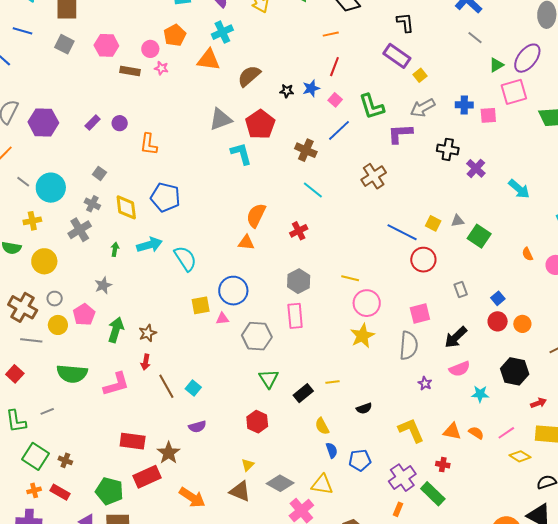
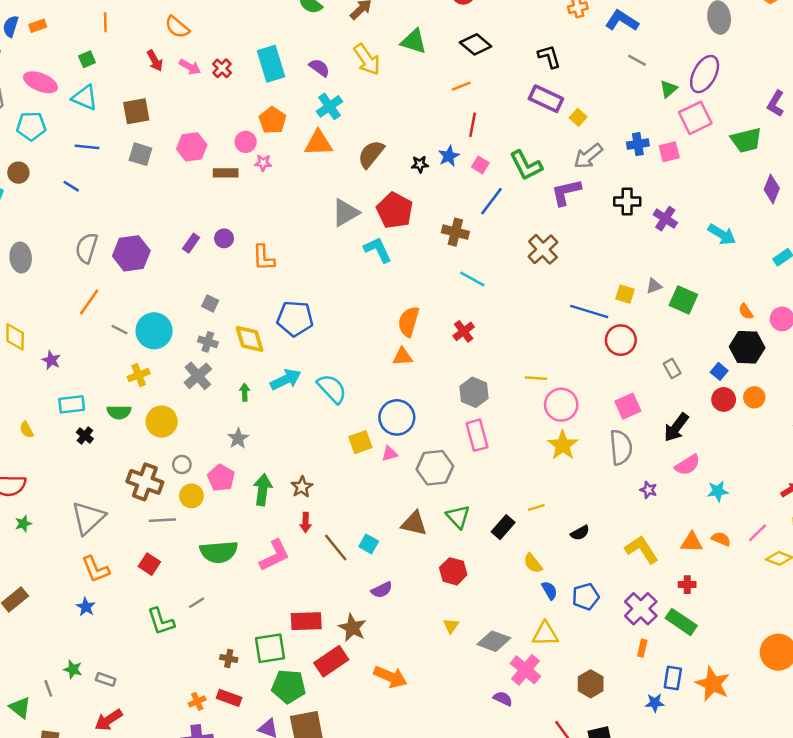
black hexagon: (515, 371) -> (747, 347), moved
green square: (36, 456) -> (270, 648), moved, turned -32
brown triangle: (240, 491) -> (414, 523), moved

